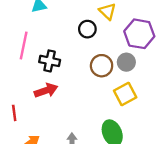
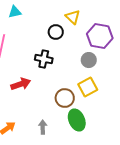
black cross: (50, 61) -> (44, 59), moved
brown circle: (102, 66) -> (65, 98), moved

